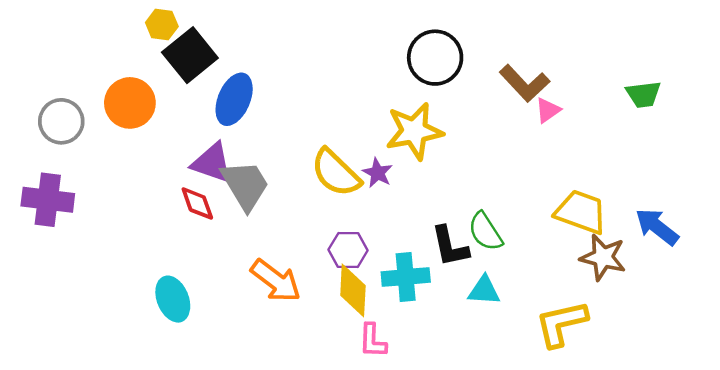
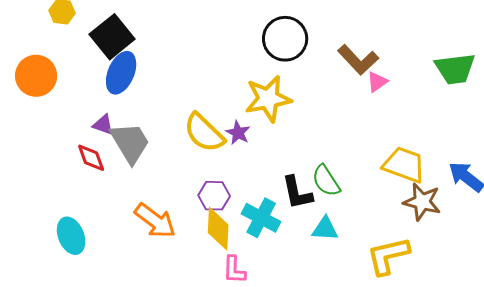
black square: (190, 55) -> (112, 37), moved
green trapezoid: (643, 94) -> (455, 69), size x1.4
purple triangle: (212, 163) -> (103, 125), size x0.6
cyan cross: (406, 277) -> (261, 218), turned 33

